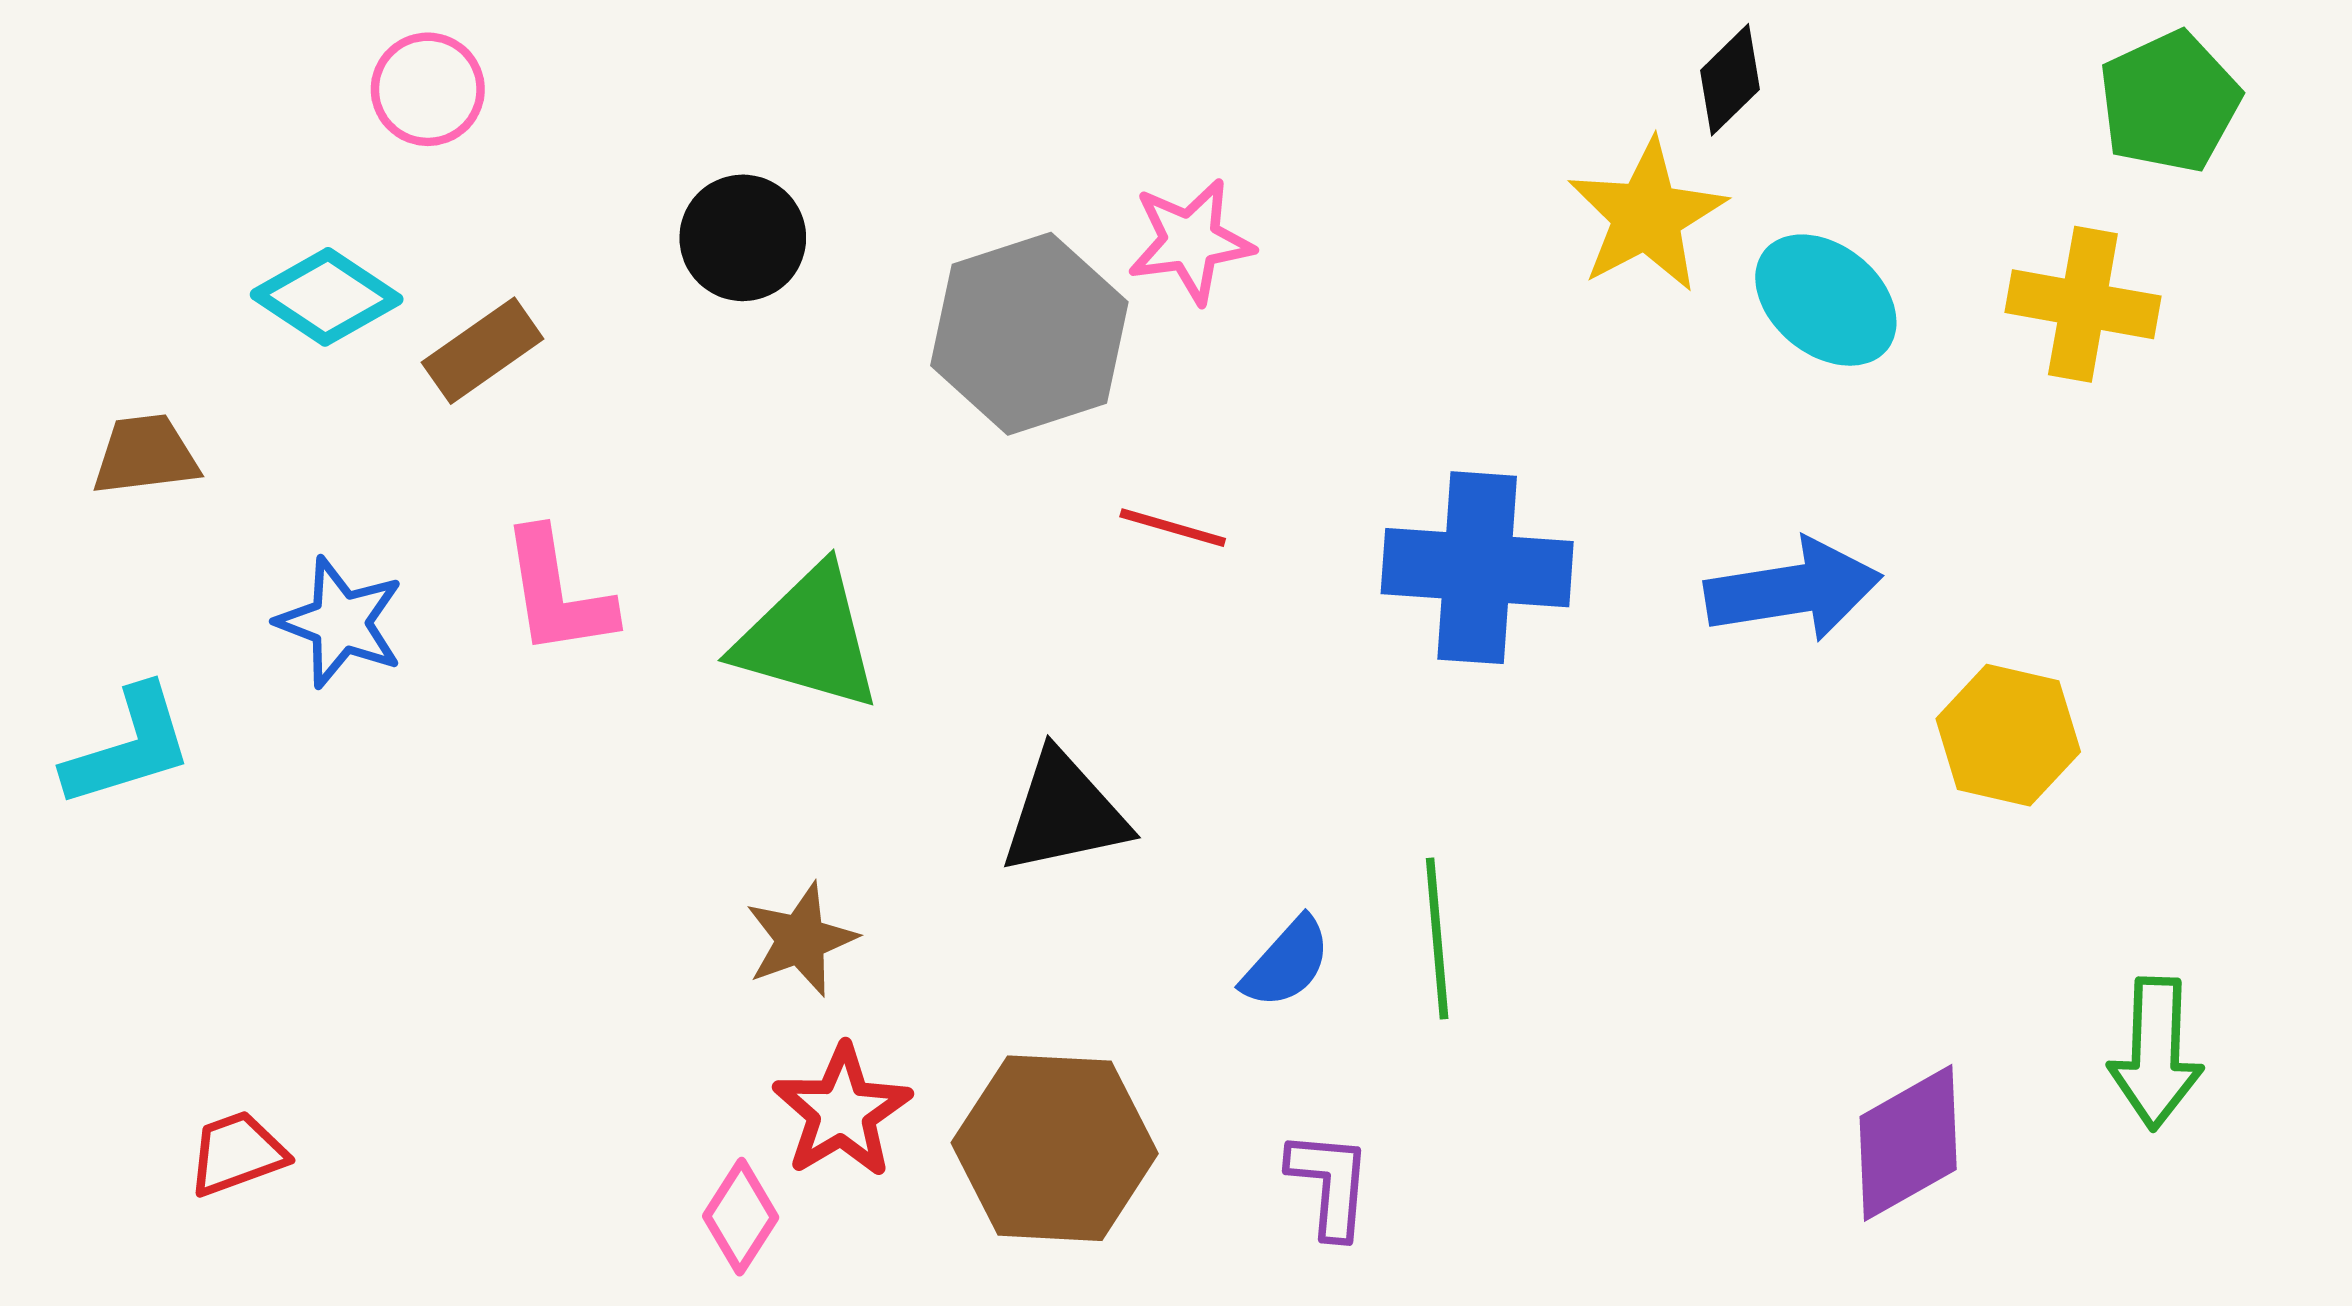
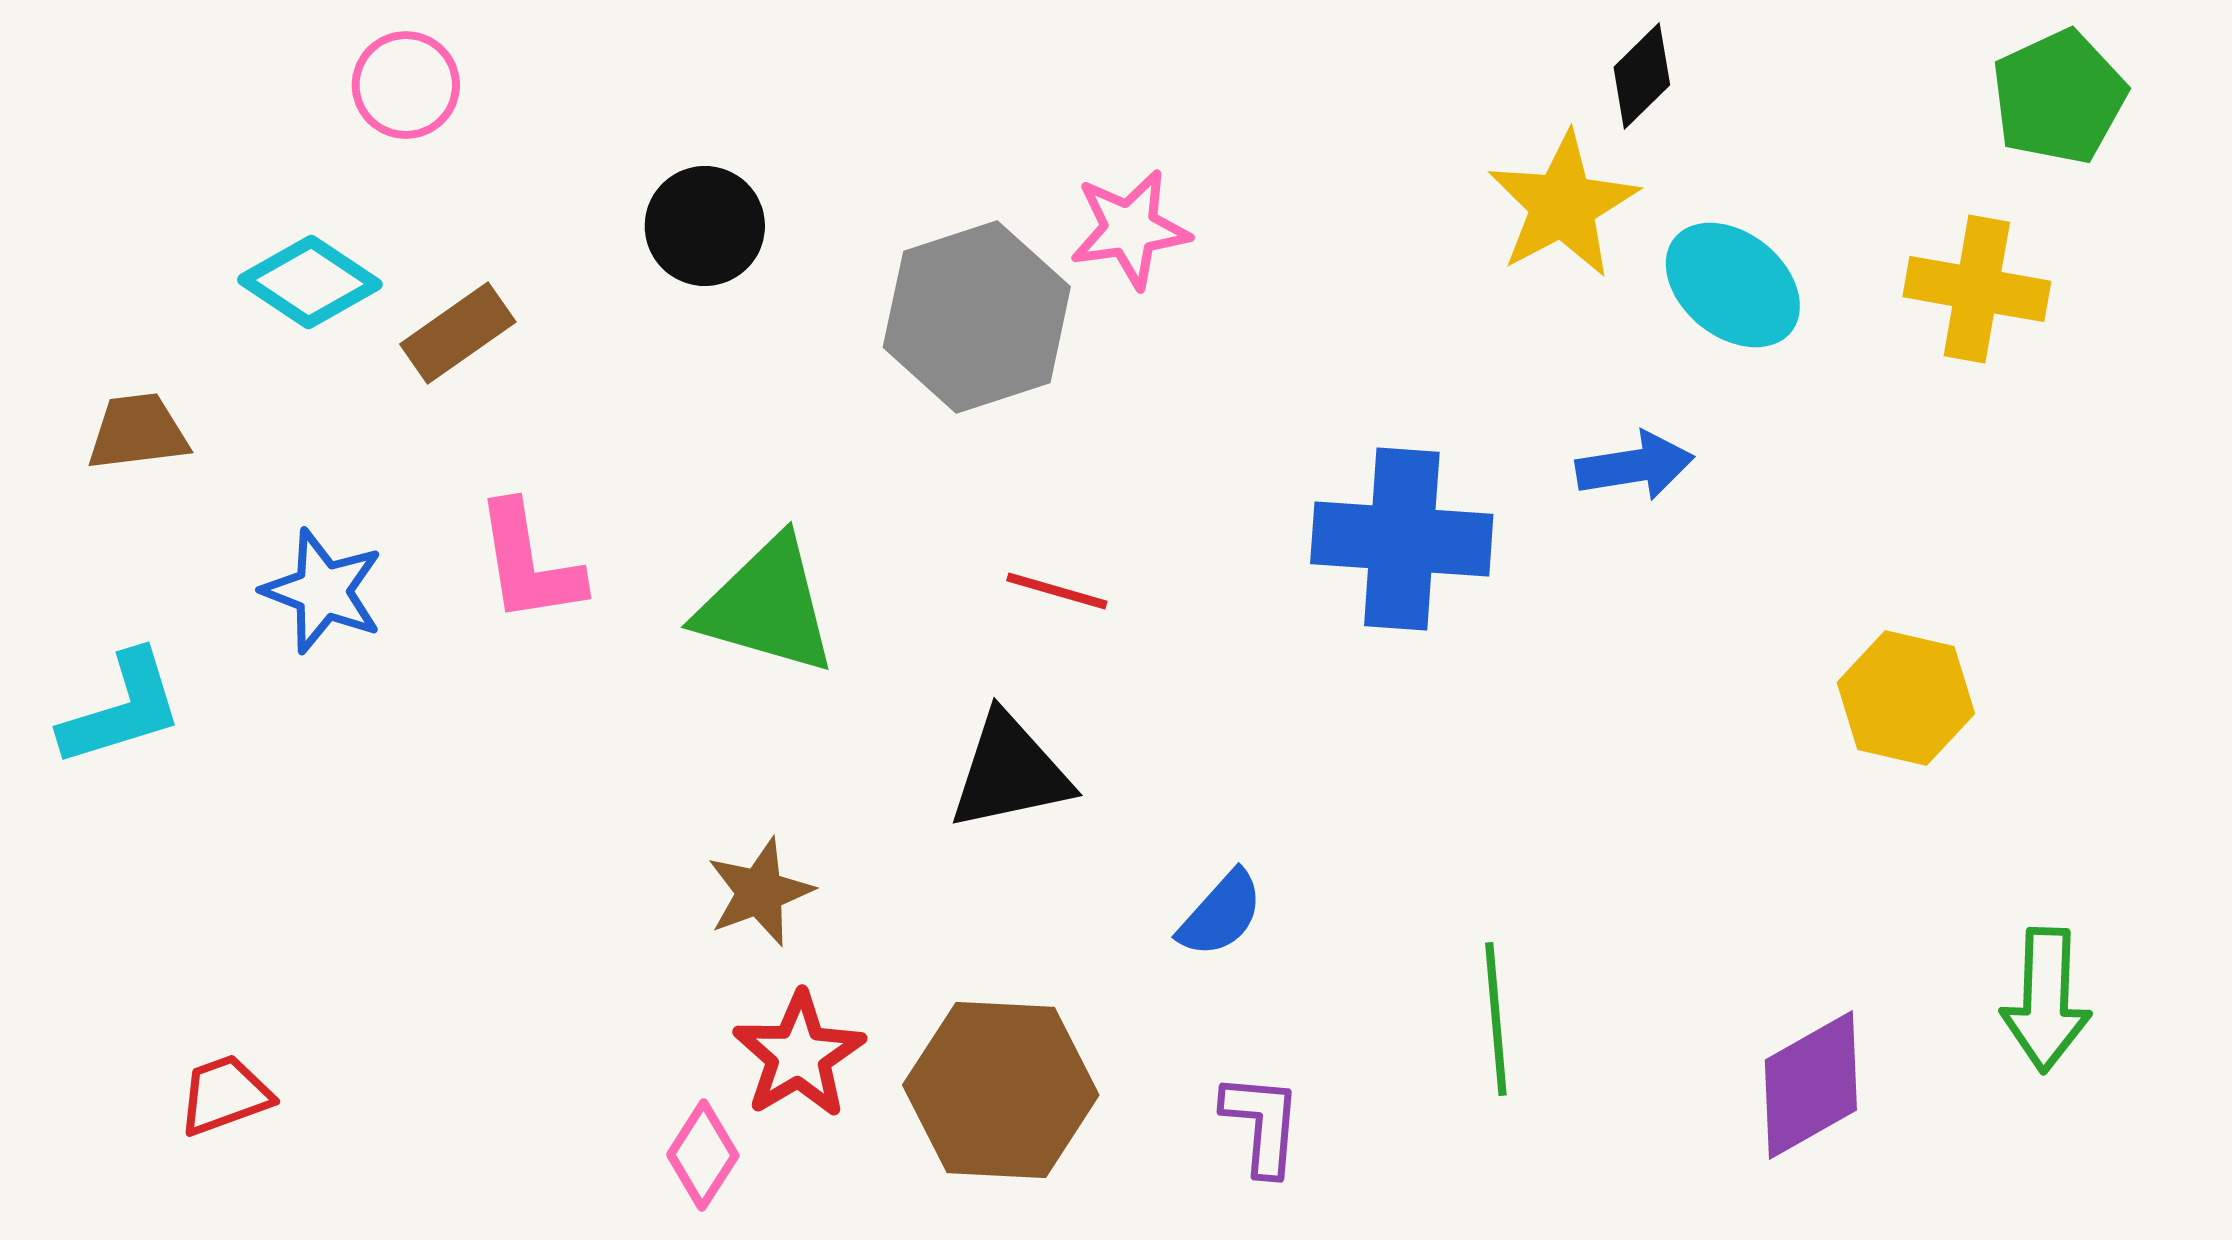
red line: (1173, 528) -> (1057, 591), moved
blue arrow: (1793, 590) -> (1635, 466), moved, size x0.7
green line: (1437, 939) -> (1496, 1019), moved

